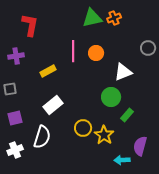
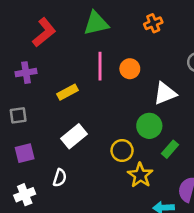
green triangle: (92, 18) -> (96, 23), moved
red L-shape: (30, 25) -> (44, 32), turned 40
yellow circle: (83, 128) -> (122, 151), moved
white semicircle: (42, 137) -> (60, 178), size x0.6

